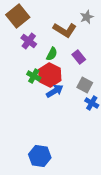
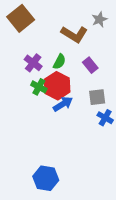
purple cross: (29, 41) -> (33, 63), moved
gray square: (85, 85) -> (97, 97), turned -35

